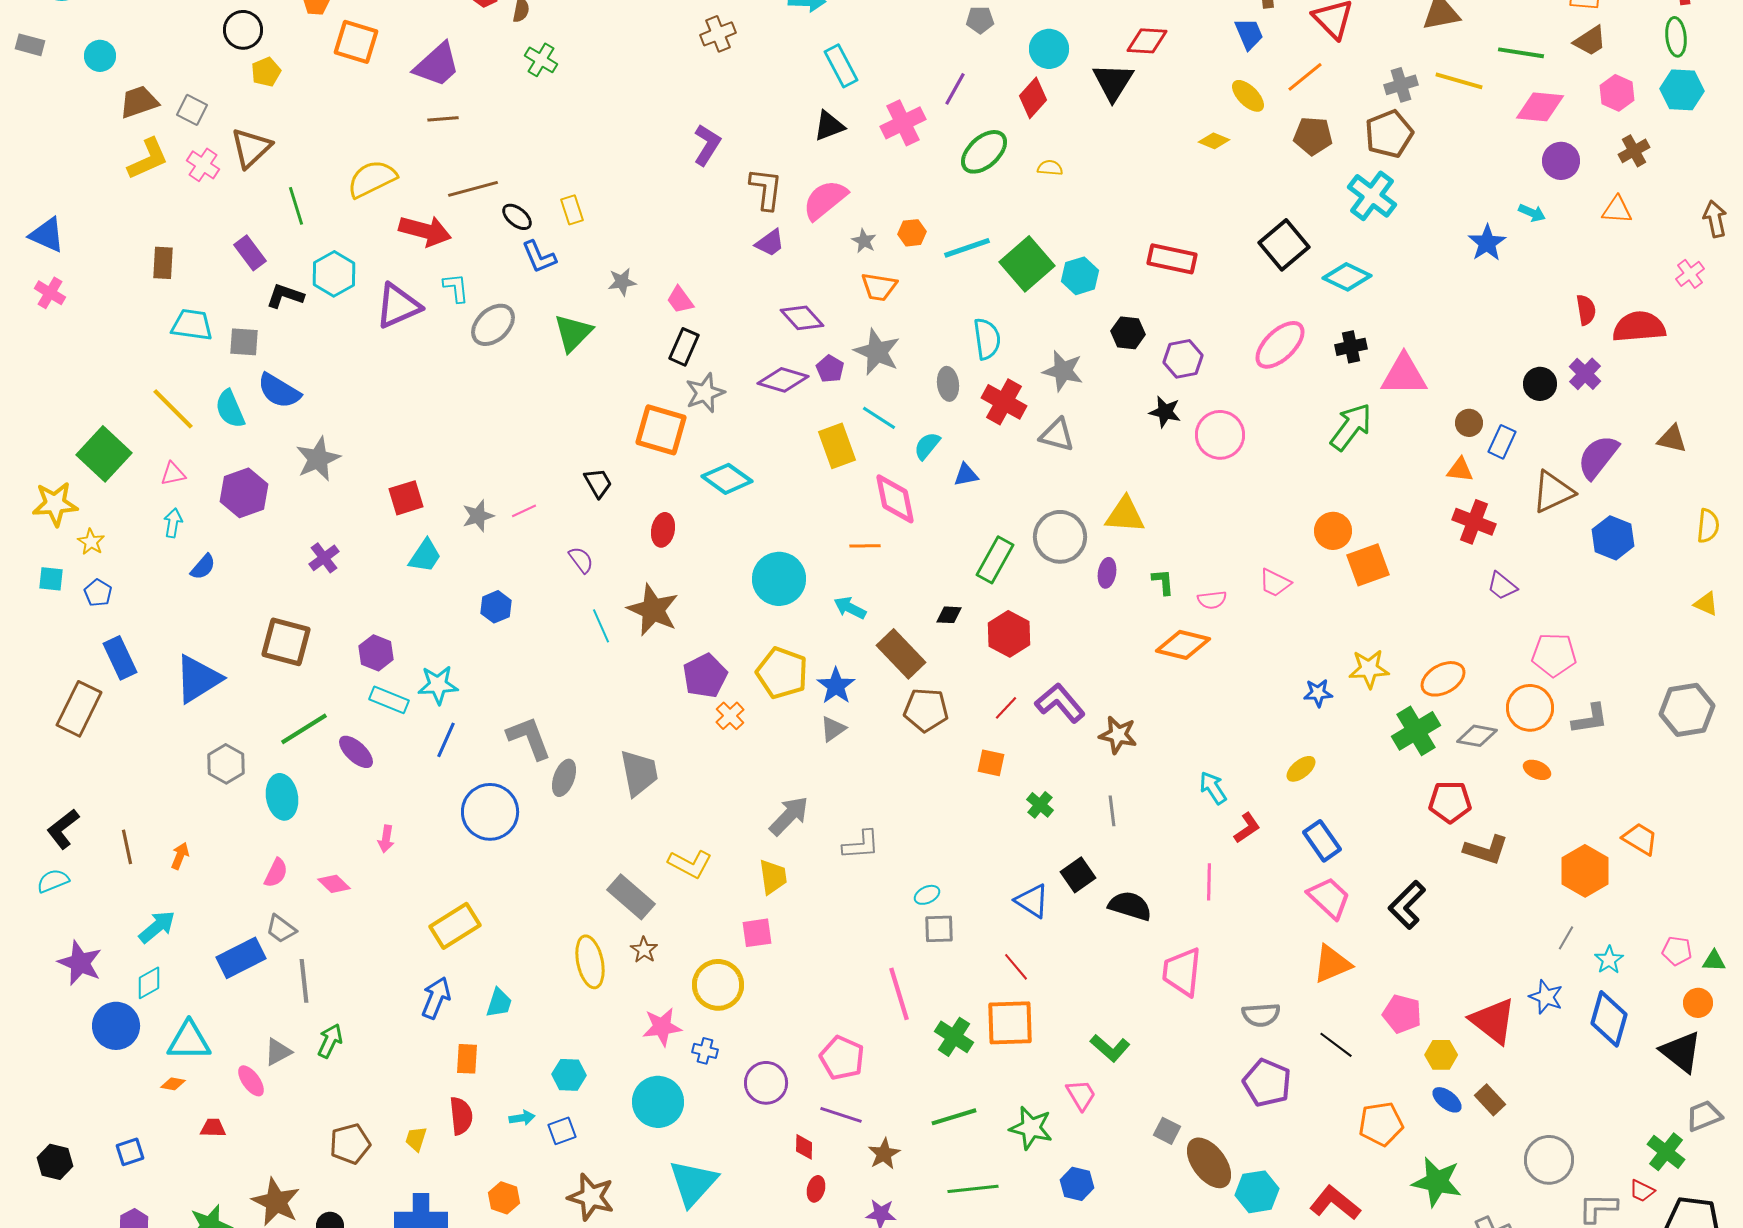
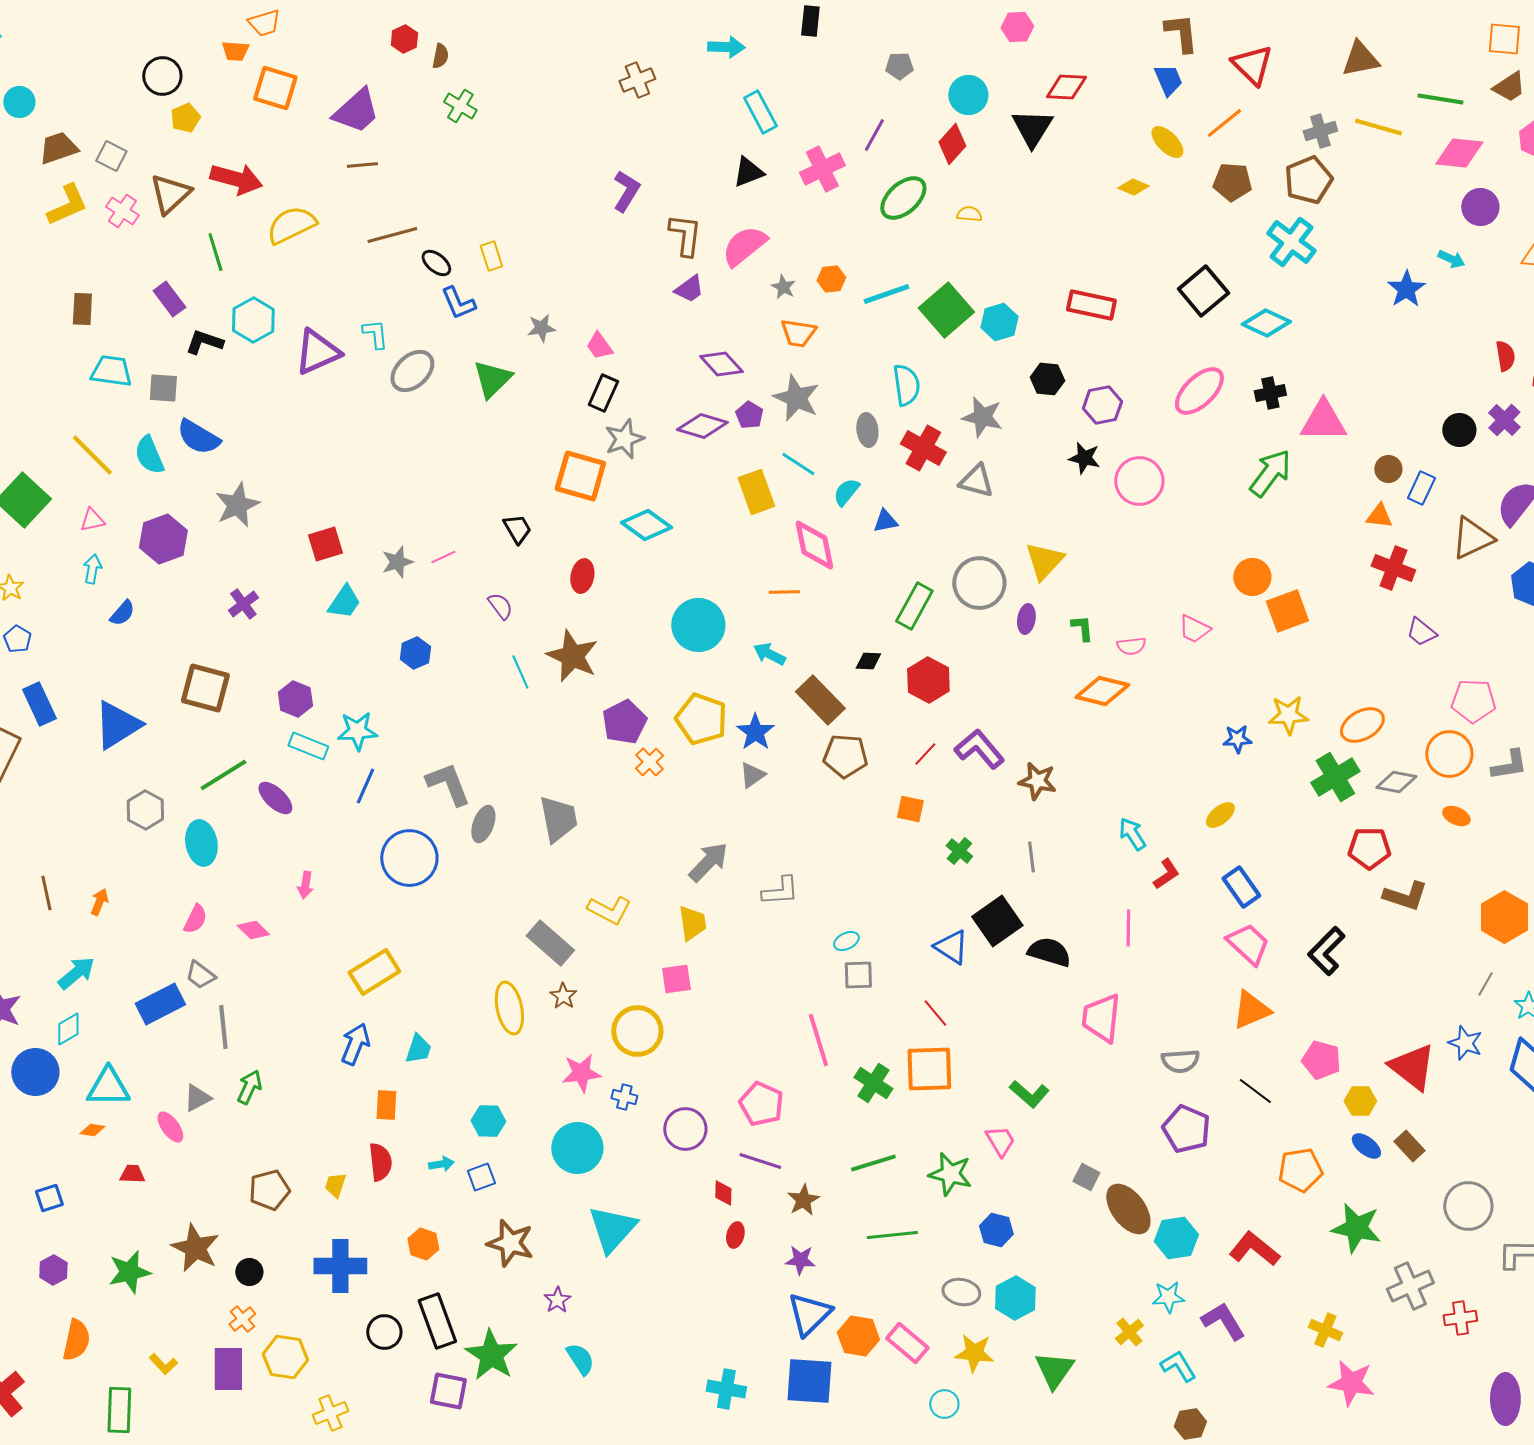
red arrow: (425, 231) -> (236, 179), moved
yellow triangle: (1125, 515) -> (1044, 561), turned -51
black square: (1078, 875) -> (997, 921), size x1.4

